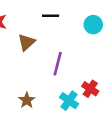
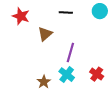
cyan circle: (93, 25) -> (100, 11), moved
cyan cross: (69, 101) -> (67, 75), moved

